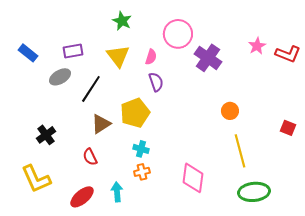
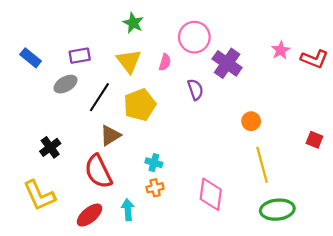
purple semicircle: (156, 82) -> (195, 90), moved
yellow pentagon: (135, 113) -> (140, 105), moved
red semicircle: (90, 157) -> (98, 171), size x1.8

